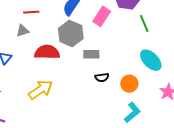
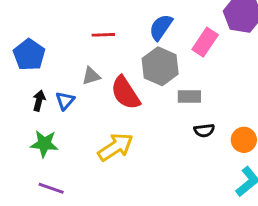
gray triangle: (23, 31) -> (91, 76), moved
red semicircle: (47, 52) -> (125, 93), turned -125

